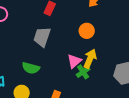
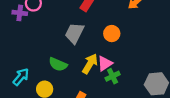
orange circle: (87, 31) -> (112, 34), moved
yellow arrow: (90, 59) -> (90, 64), moved

